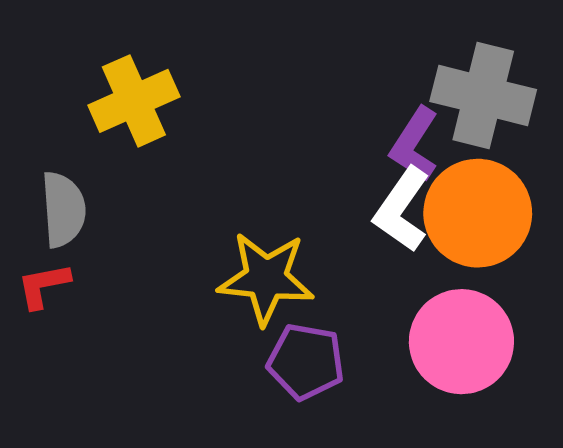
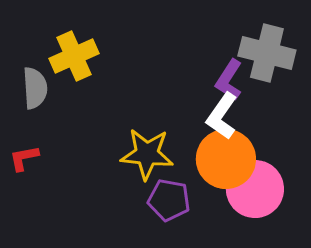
gray semicircle: (63, 210) -> (35, 88), moved
orange circle: (478, 213) -> (226, 159), moved

